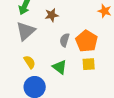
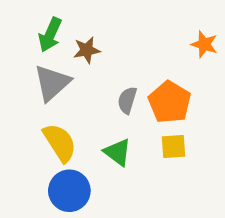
brown star: (52, 15) -> (87, 50), moved
yellow semicircle: (30, 62) -> (60, 143), size x1.5

